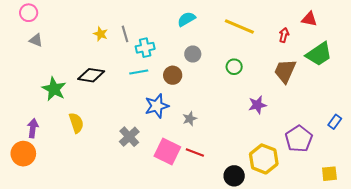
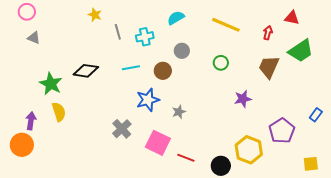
yellow star: (101, 34) -> (95, 15), moved
cyan cross: (145, 48) -> (145, 37), moved
yellow semicircle: (76, 123) -> (59, 112), moved
red line: (195, 153) -> (186, 158), moved

